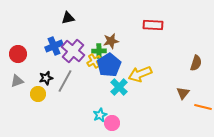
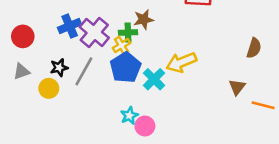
blue pentagon: (109, 65) -> (125, 68), moved

